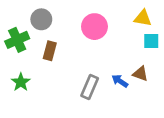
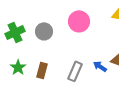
gray circle: (41, 19) -> (44, 31), moved
brown rectangle: (50, 51) -> (42, 70), moved

